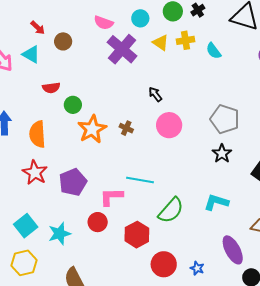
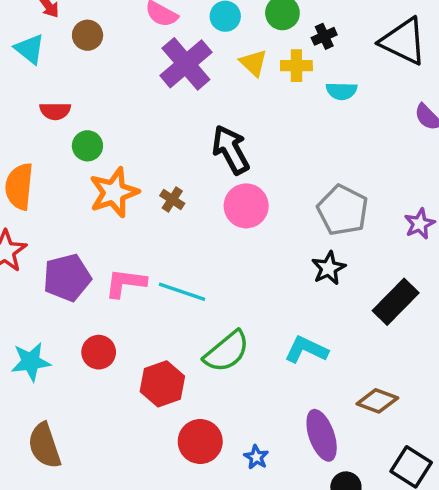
black cross: (198, 10) -> (324, 36), moved
cyan semicircle: (214, 51) -> (342, 91), turned -60
black arrow: (155, 94) -> (231, 150), size x1.8
pink L-shape: (111, 197) -> (126, 283), moved

